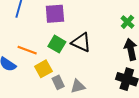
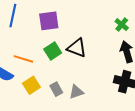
green square: (57, 44) -> (53, 51), turned 30
yellow square: (43, 69) -> (31, 85), moved

